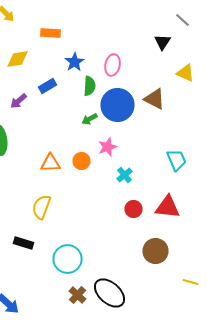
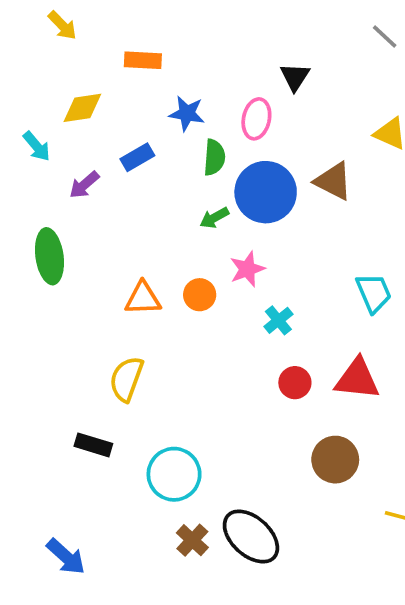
black triangle: (162, 42) -> (295, 77), moved
blue star: (74, 62) -> (187, 113), turned -30

